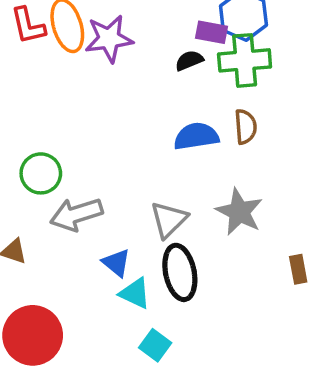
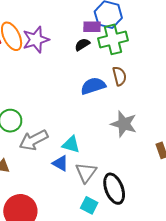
gray triangle: (169, 220) -> (86, 173), moved
black ellipse: (180, 272) -> (114, 189), moved
cyan triangle: (135, 293) -> (71, 145), moved

